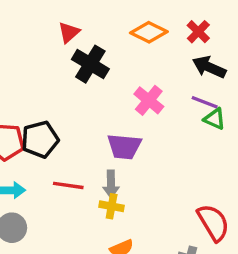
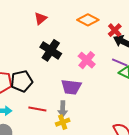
red cross: (198, 32) -> (115, 30), moved
black cross: (90, 64) -> (51, 50), moved
yellow cross: (112, 206) -> (63, 122), turned -32

